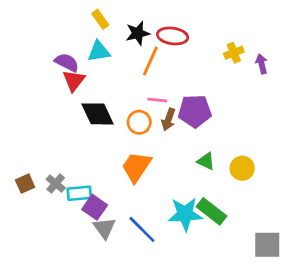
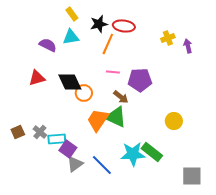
red triangle: (74, 81) -> (37, 78), moved, turned 36
brown arrow: (168, 119) -> (121, 97), moved, turned -70
orange circle: (139, 122) -> (84, 93), moved
green triangle: (206, 161) -> (116, 117), moved, size x1.6
gray triangle: (104, 228) -> (75, 164), turned 30

